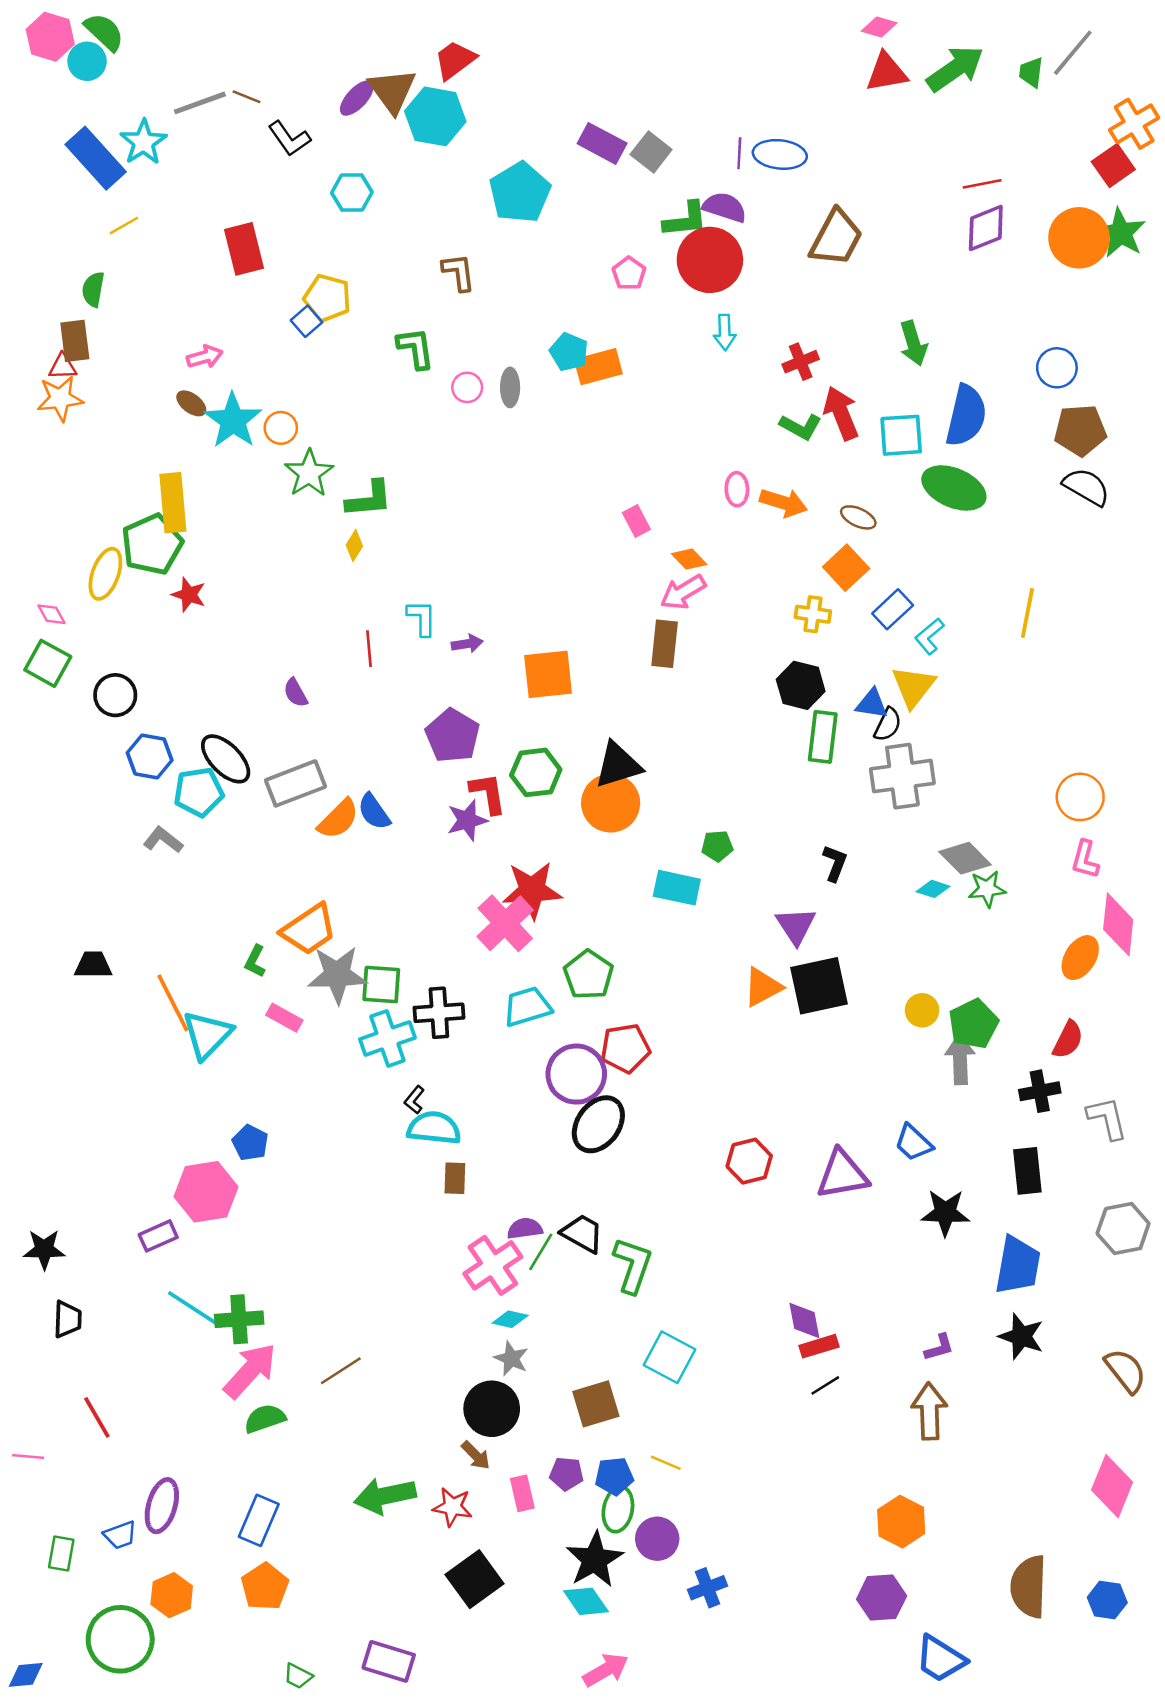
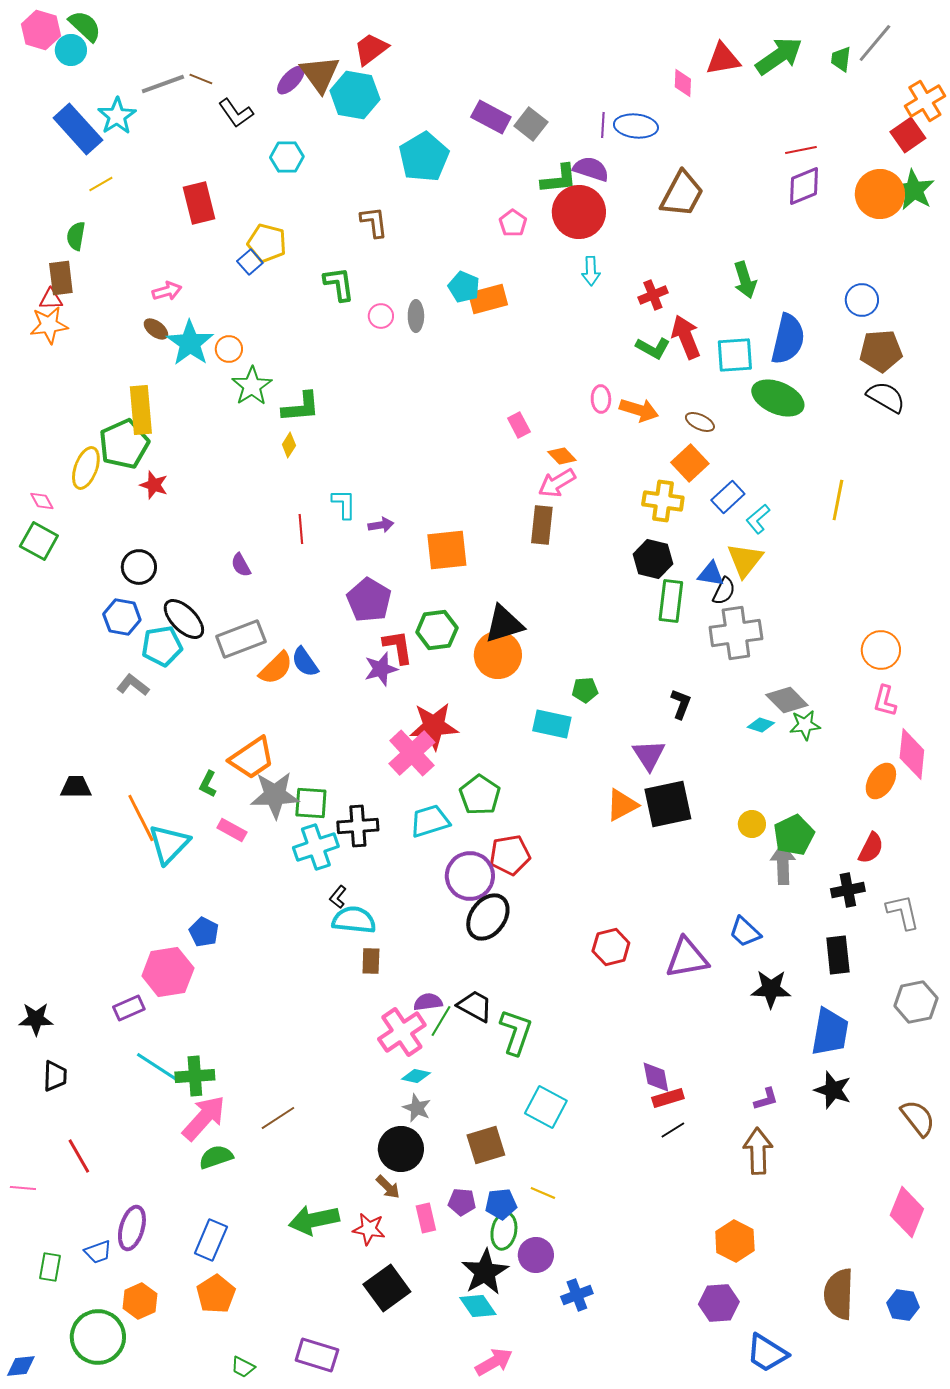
pink diamond: (879, 27) -> (683, 83), moved, turned 76
yellow cross: (813, 614) -> (663, 501), size x1.4
black circle: (115, 695) -> (139, 567), moved

